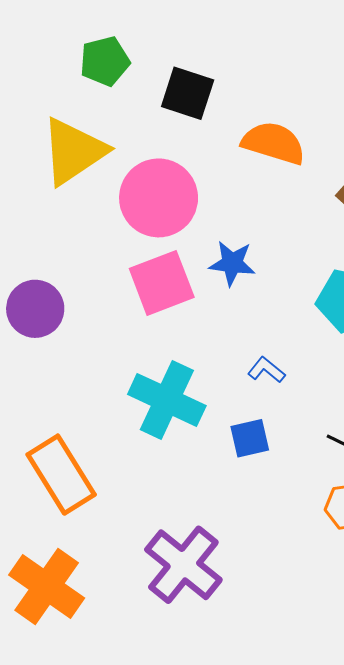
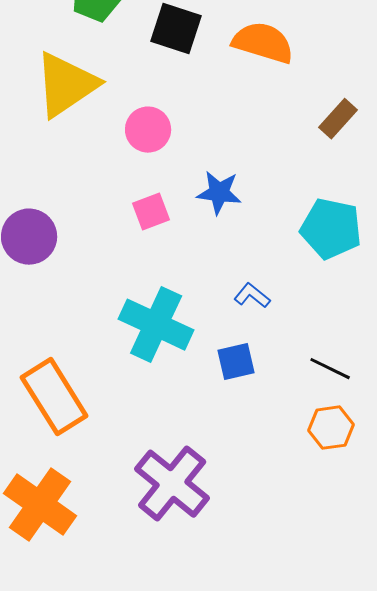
orange semicircle: (274, 143) -> (263, 43), moved
pink circle: (159, 198) -> (148, 130), size x0.6
pink square: (162, 283) -> (151, 212), size x0.6

